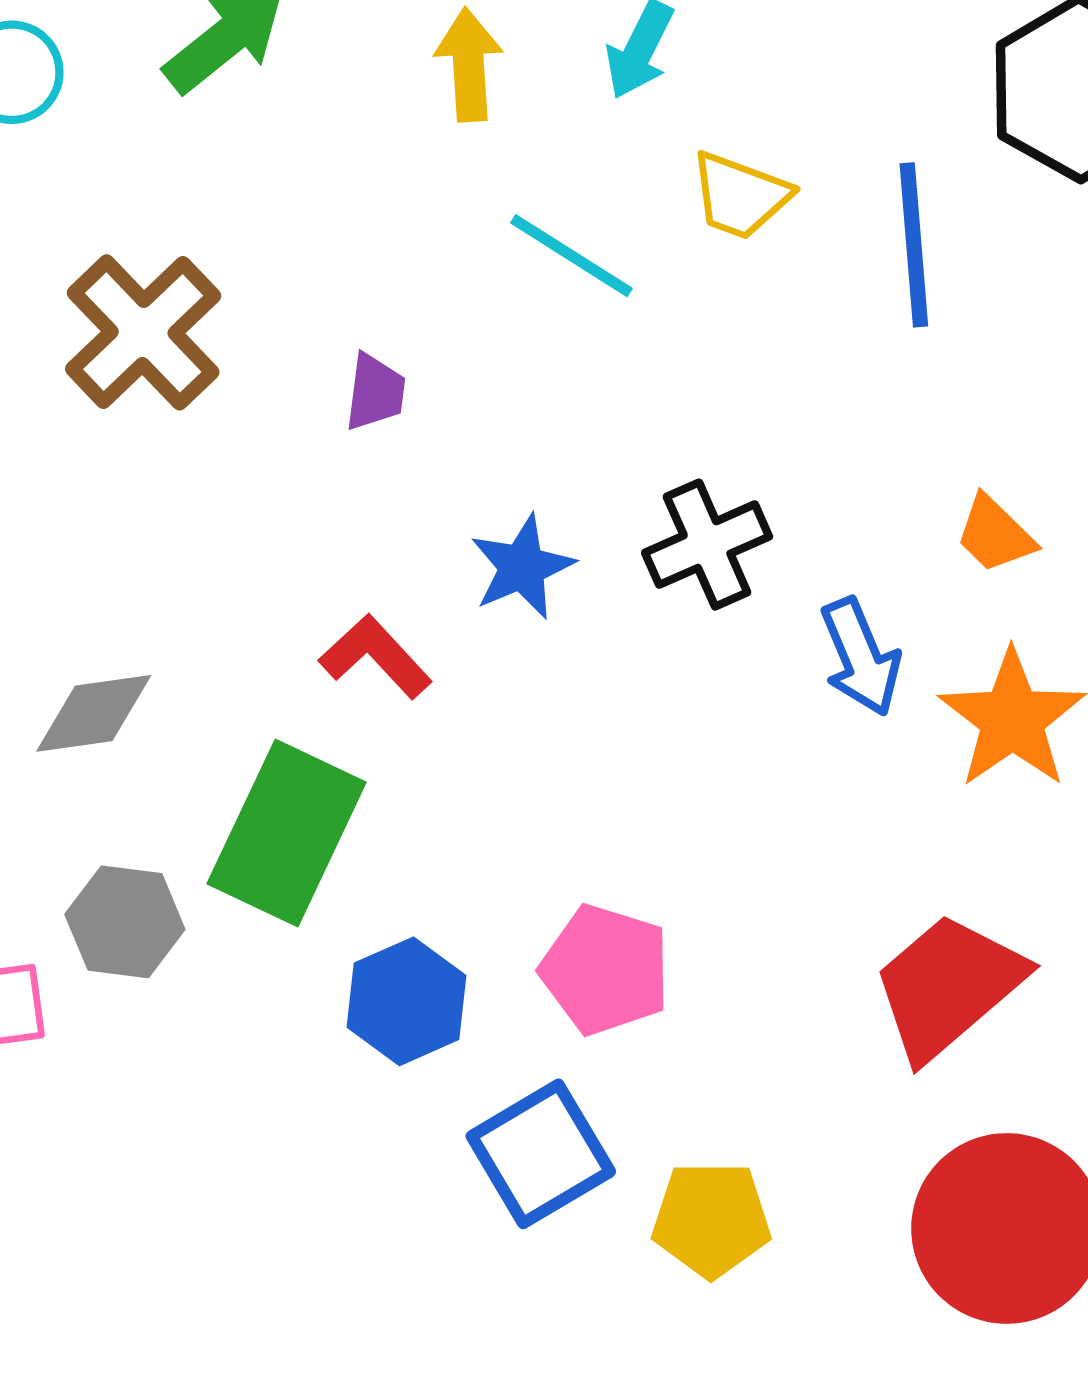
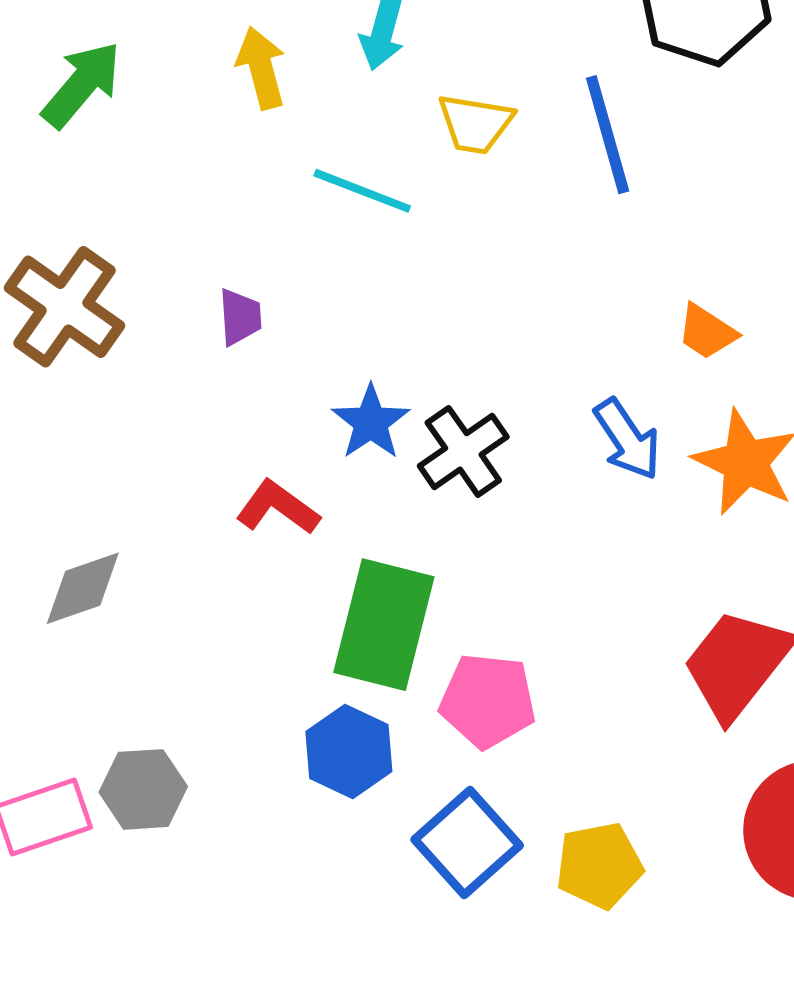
black cross: (707, 545) -> (463, 451), moved
green rectangle: (287, 833) -> (384, 625), moved
gray hexagon: (125, 922) -> (143, 789), moved

